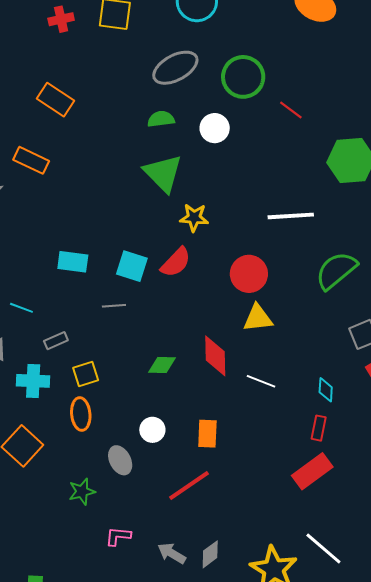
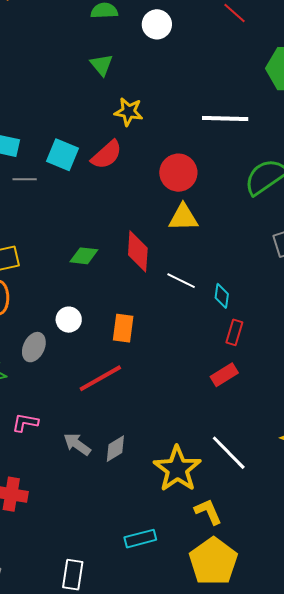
green triangle: (163, 173) -> (102, 65), size x0.6
gray line: (114, 306) -> (25, 179), moved
cyan diamond: (326, 390) -> (222, 296), moved
gray ellipse: (120, 460) -> (34, 347), turned 48
red rectangle: (312, 471) -> (224, 375), size x0.7

